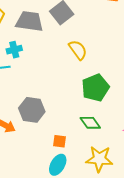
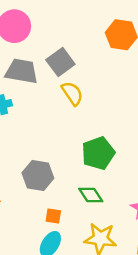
yellow semicircle: (78, 50) -> (72, 93), moved
gray hexagon: (32, 110) -> (38, 176), moved

